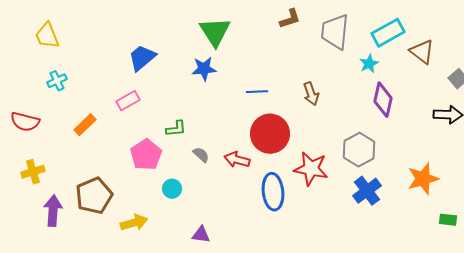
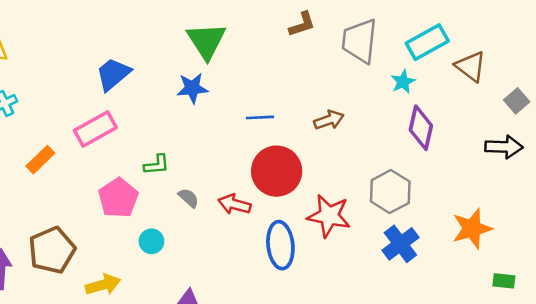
brown arrow: (311, 94) -> (329, 120), turned -90
pink rectangle: (128, 101) -> (95, 129), size x1.4

